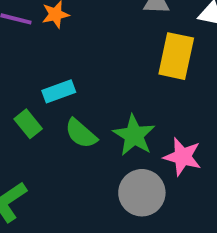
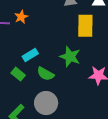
green star: (134, 135) -> (70, 57), moved
gray circle: (142, 193) -> (46, 103), moved

